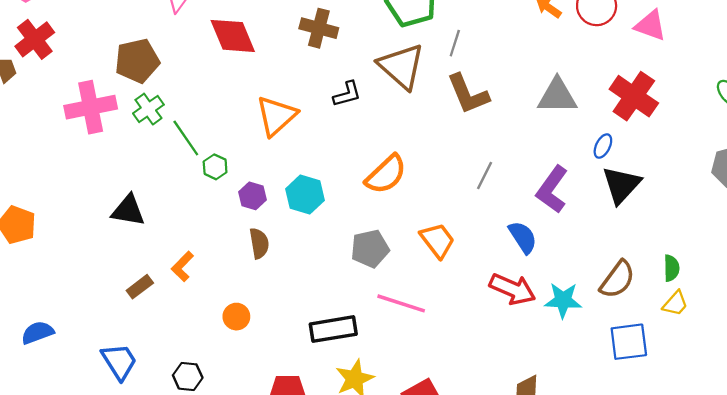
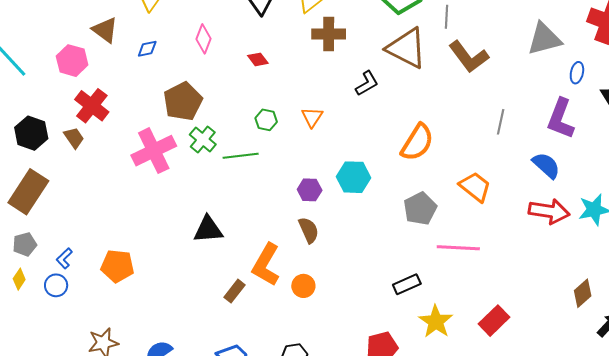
red diamond: (233, 36) -> (258, 59), size x0.5
orange triangle: (276, 116) -> (312, 117), size x0.6
green line: (186, 138) -> (241, 156), turned -48
blue ellipse: (603, 146) -> (577, 73), moved
green hexagon: (215, 167) -> (266, 120), moved
brown semicircle: (259, 243) -> (309, 230), moved
orange L-shape: (182, 266) -> (266, 265), size x1.6
orange circle: (236, 317) -> (303, 286), moved
black rectangle: (333, 329) -> (407, 284), size x0.7

